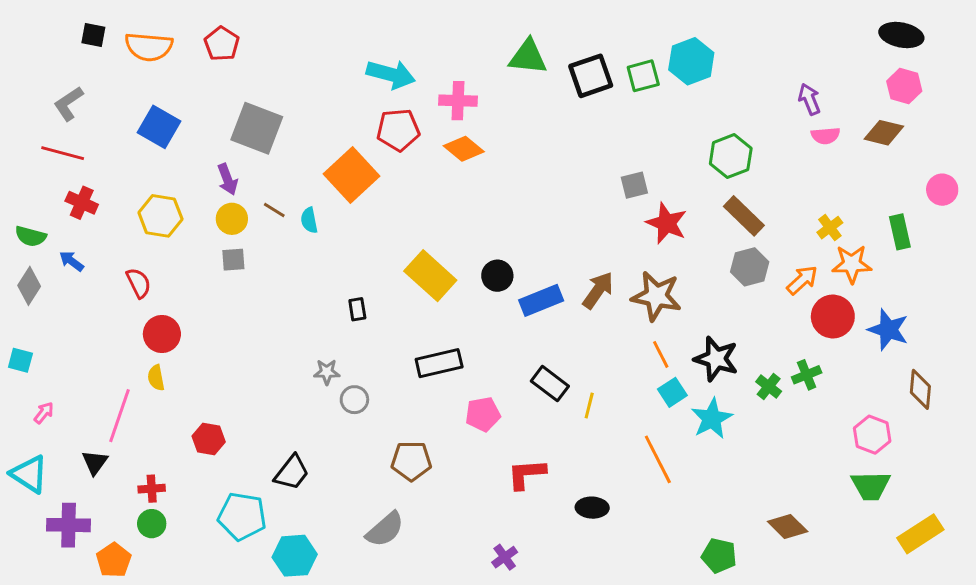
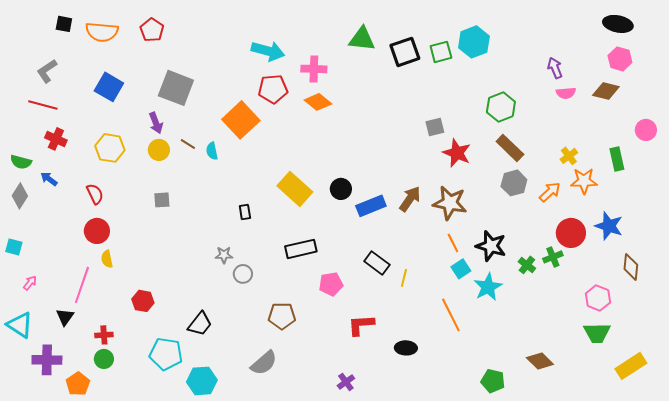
gray square: (233, 260) -> (162, 200), moved
red circle: (833, 316) -> (571, 233), moved
red circle: (162, 334) -> (97, 231), moved

